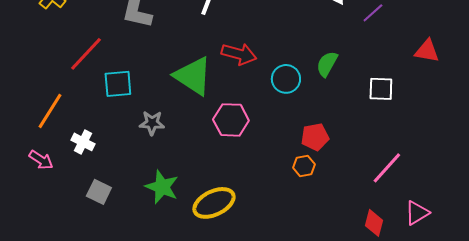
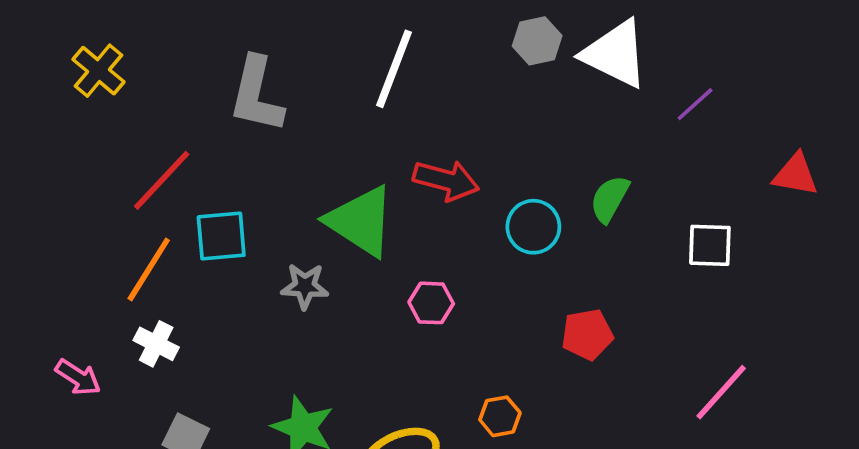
orange line: (50, 111) -> (149, 269), moved
pink hexagon: (231, 120) -> (431, 303), size x0.7
gray star: (152, 123) -> (305, 286), moved
orange hexagon: (304, 166) -> (500, 416), moved

